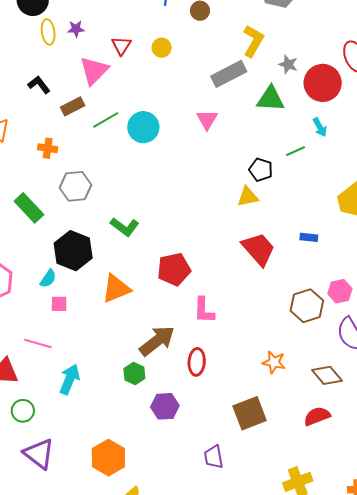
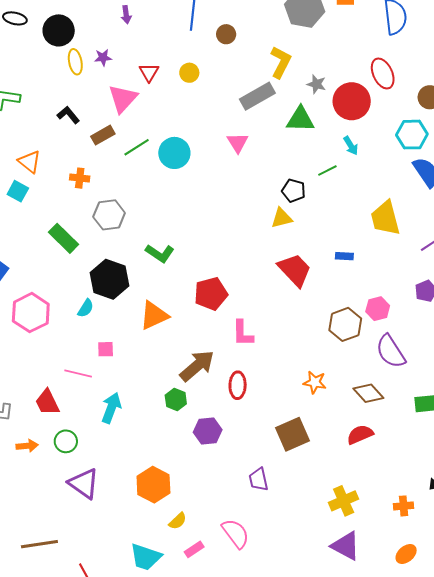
pink square: (59, 304) -> (106, 349), moved

